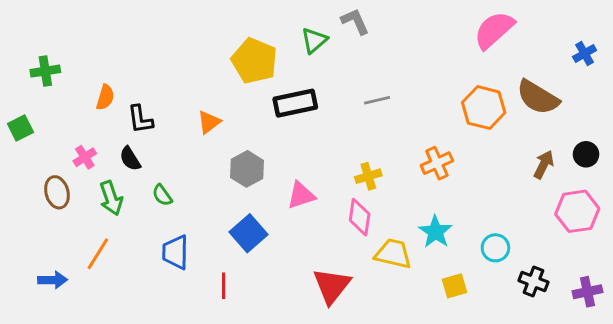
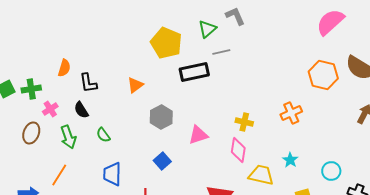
green cross: (45, 71) -> (31, 89), moved
gray line: (377, 100) -> (221, 52), moved
yellow cross: (368, 176) -> (244, 122), turned 30
brown ellipse: (57, 192) -> (31, 133), turned 35
cyan star: (435, 232) -> (290, 160), size x0.7
blue square: (248, 233) -> (162, 161), size x0.7

